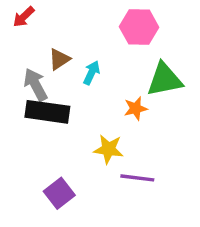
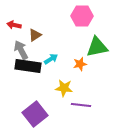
red arrow: (24, 17) -> (14, 25), moved, turned 56
cyan arrow: (92, 73) -> (51, 59), moved, turned 32
purple square: (59, 193) -> (35, 114), size x1.4

